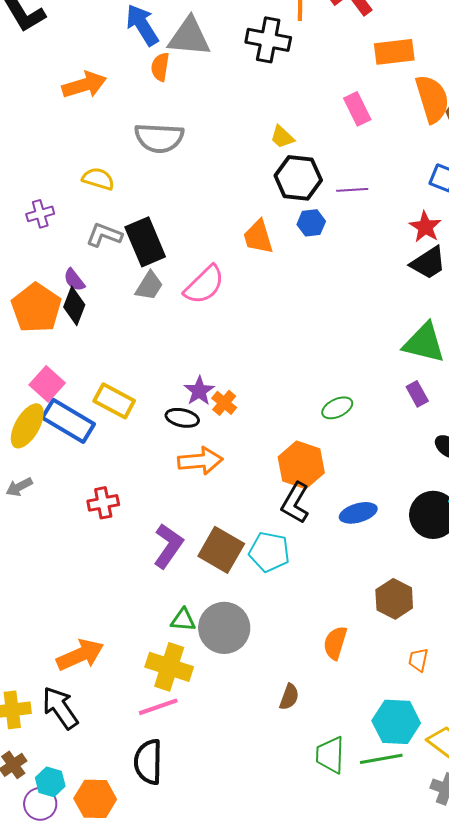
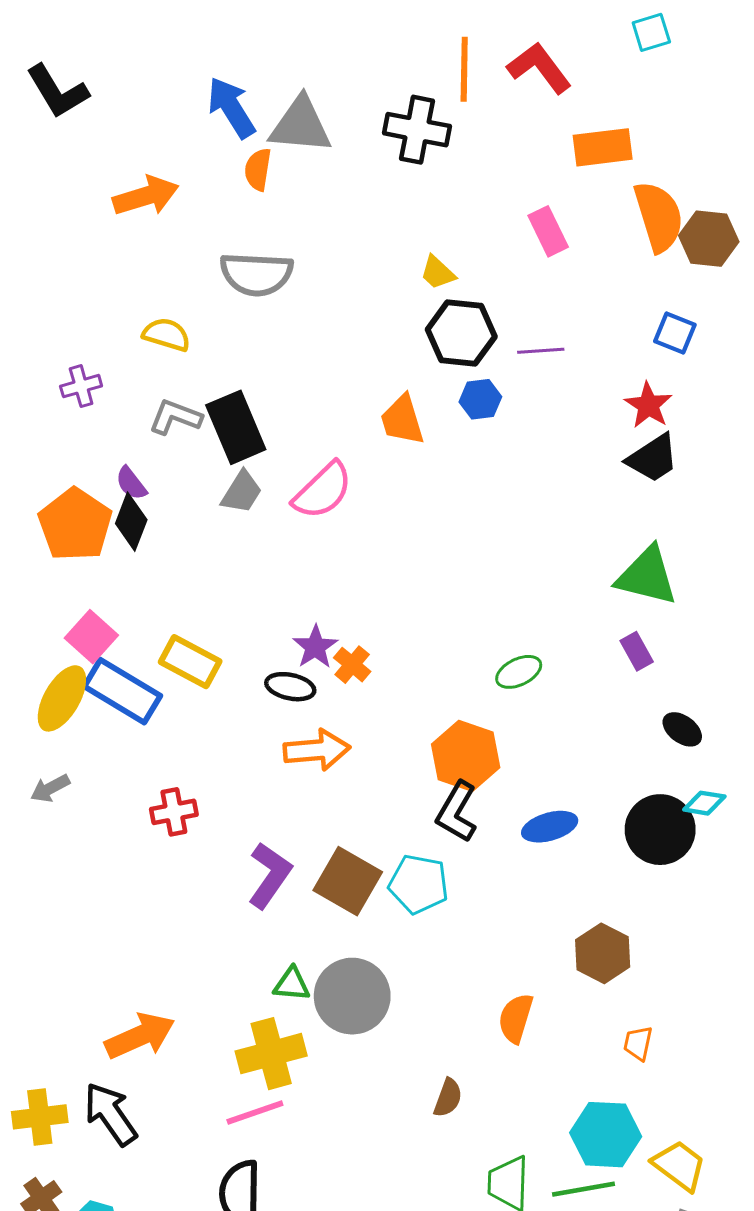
yellow cross: (169, 667) -> (271, 1054), turned -33

